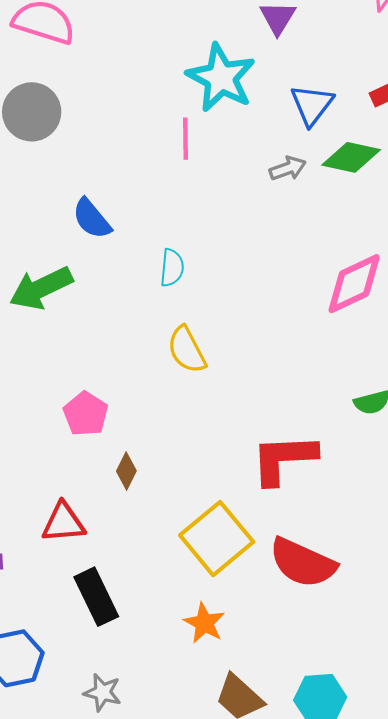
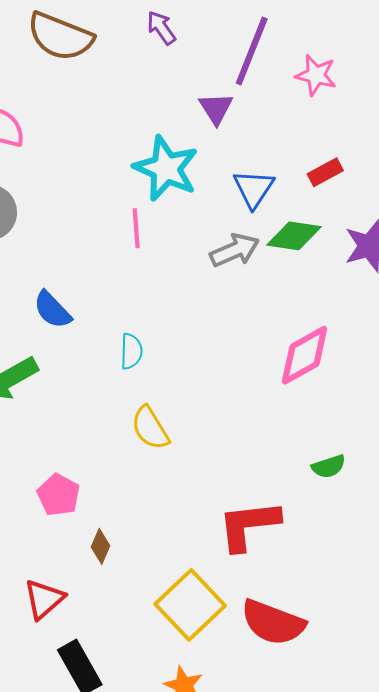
gray arrow: (288, 168) -> (235, 250), size x1.4
red triangle: (63, 523) -> (44, 599), turned -33

